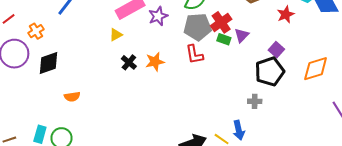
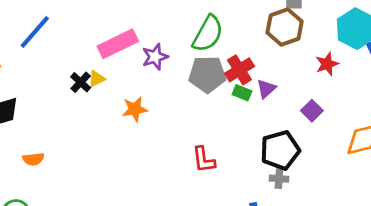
red L-shape: (194, 54) -> (204, 160), moved
black cross: (129, 62) -> (81, 82), moved
orange star: (155, 62) -> (135, 109), moved
black pentagon: (270, 72) -> (280, 150), moved

